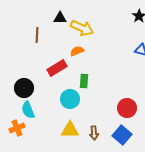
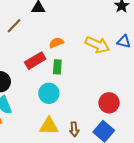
yellow arrow: (82, 28) -> (97, 45), moved
brown line: (37, 35) -> (14, 26), turned 42
green rectangle: (84, 81) -> (57, 67), moved

